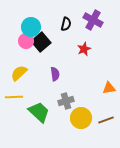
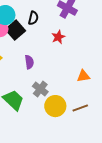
black semicircle: (66, 24) -> (33, 18), moved
gray cross: (66, 101) -> (40, 89), turned -35

